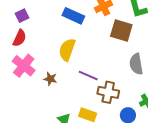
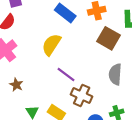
brown star: (50, 79) -> (16, 85), moved

